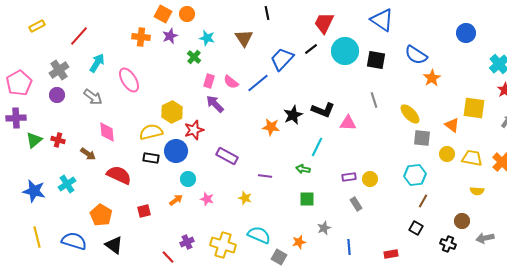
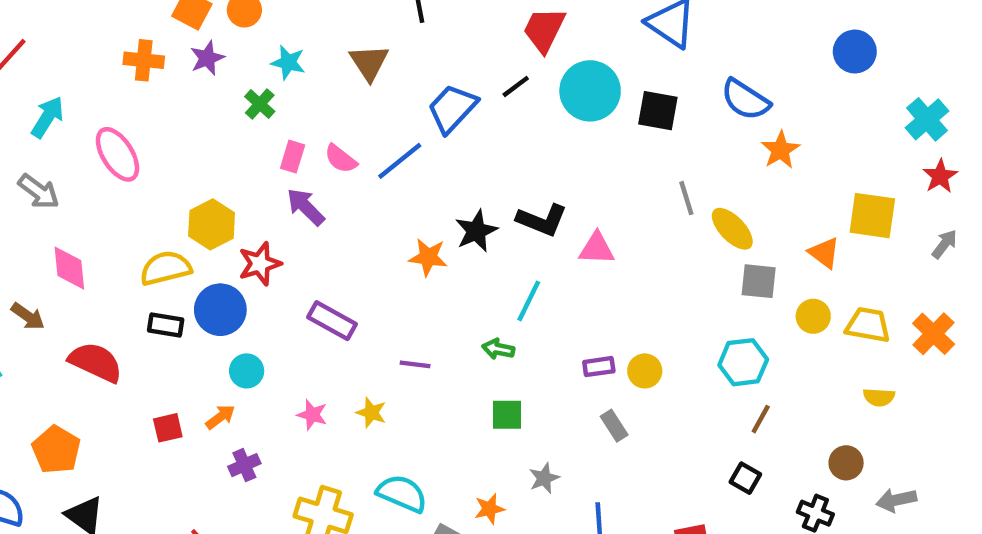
gray line: (374, 100) -> (686, 198), moved
pink star: (207, 199) -> (312, 415), moved
red square: (144, 211) -> (168, 428), moved
purple cross: (187, 242) -> (244, 465), moved

